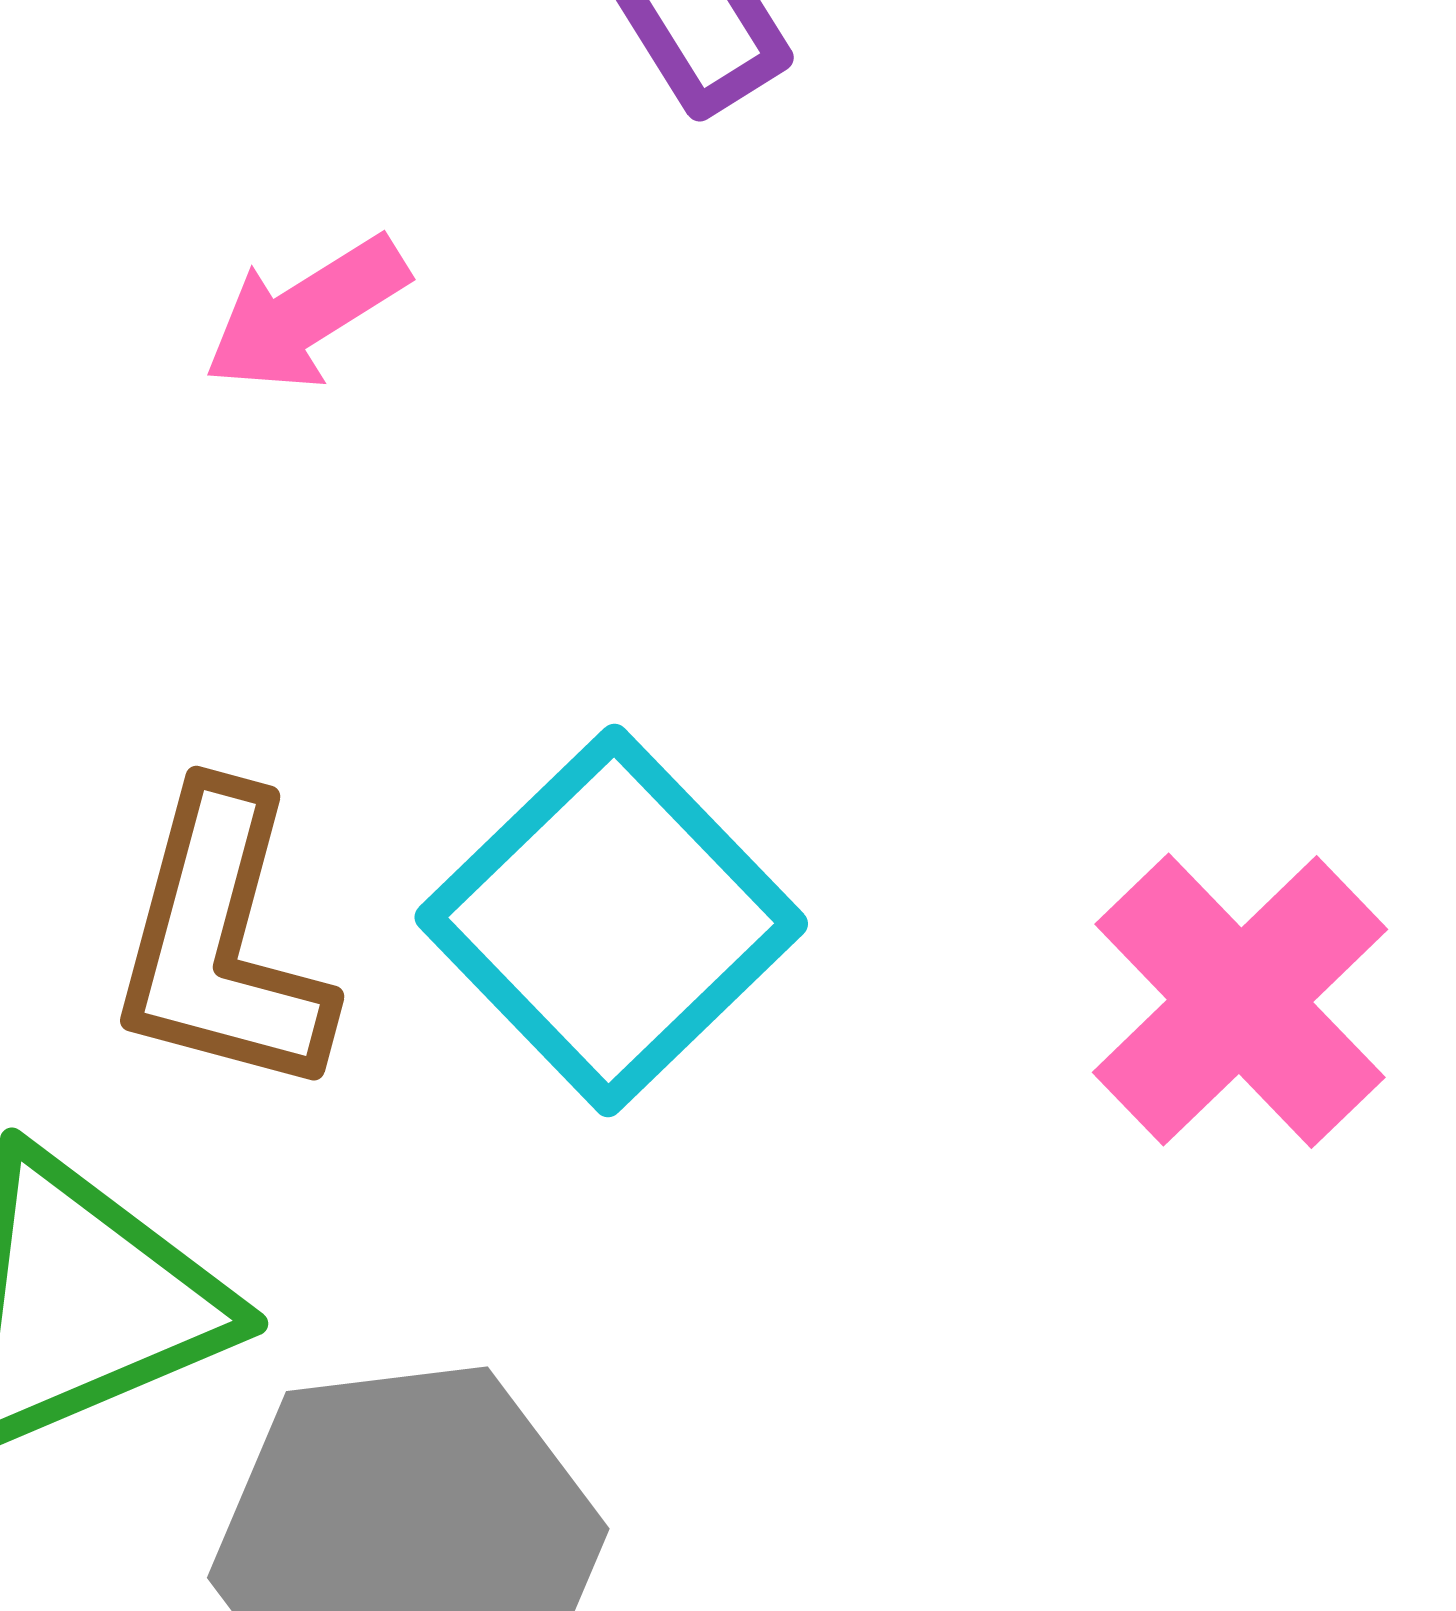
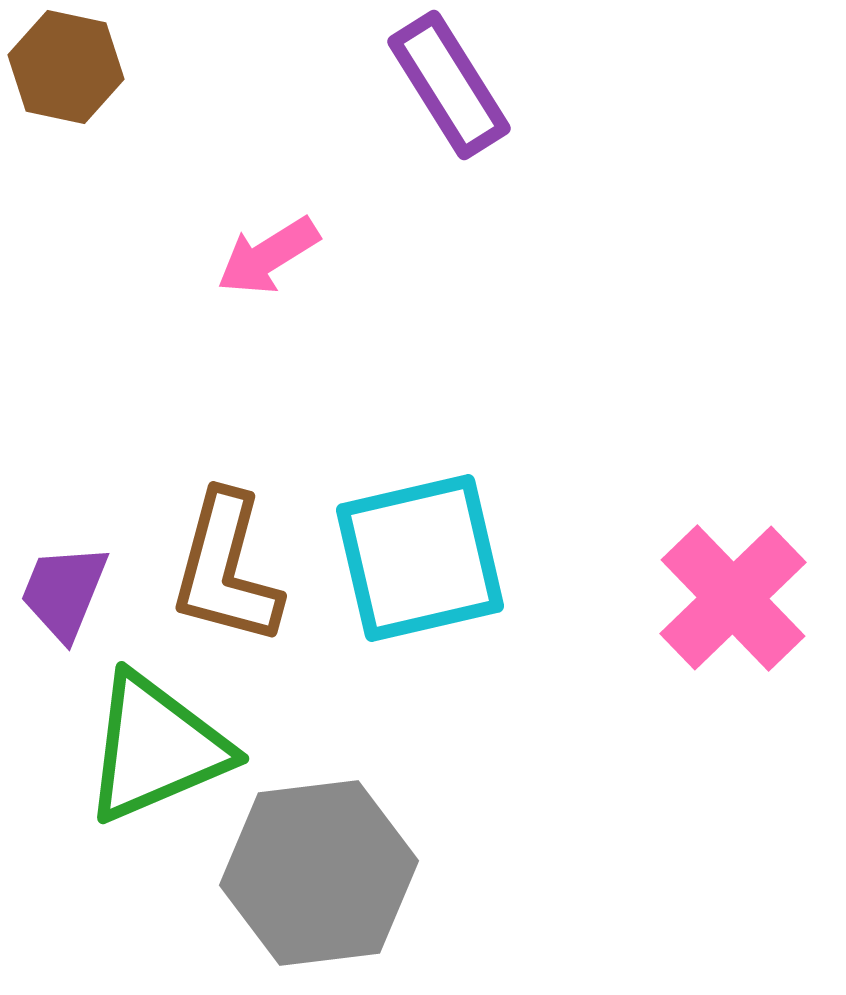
cyan square: (611, 920) -> (420, 558), turned 31

